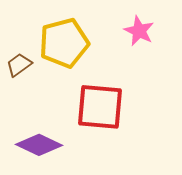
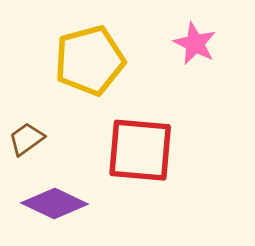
brown trapezoid: (19, 65) -> (26, 139), moved

